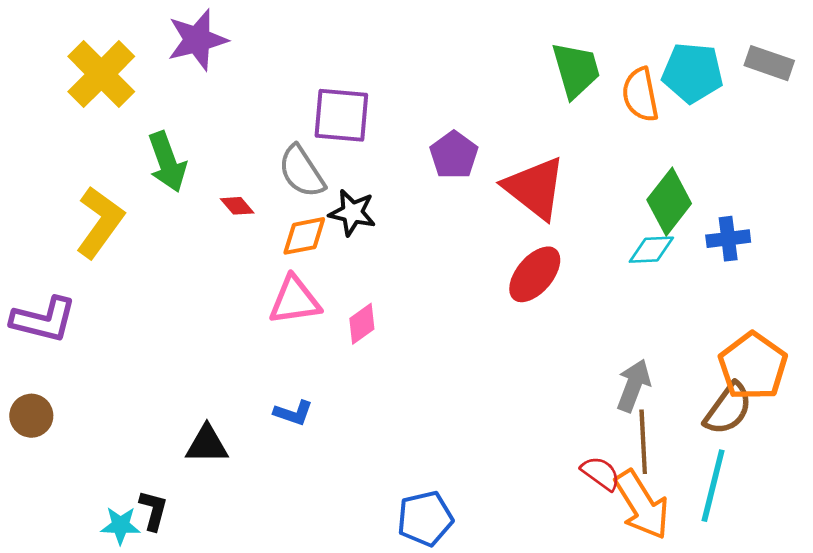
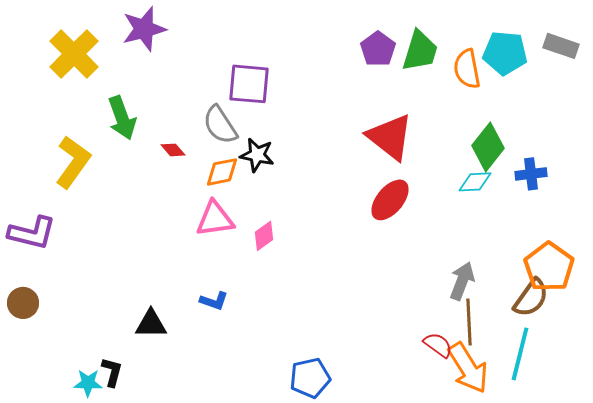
green trapezoid: (576, 70) -> (420, 51), turned 33
purple pentagon: (454, 155) -> (378, 49), moved

